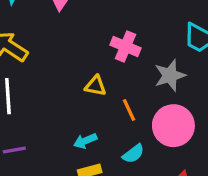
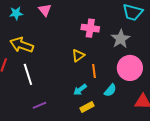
yellow triangle: (96, 86) -> (78, 56), turned -32
orange line: (129, 110) -> (94, 71), moved, turned 32

